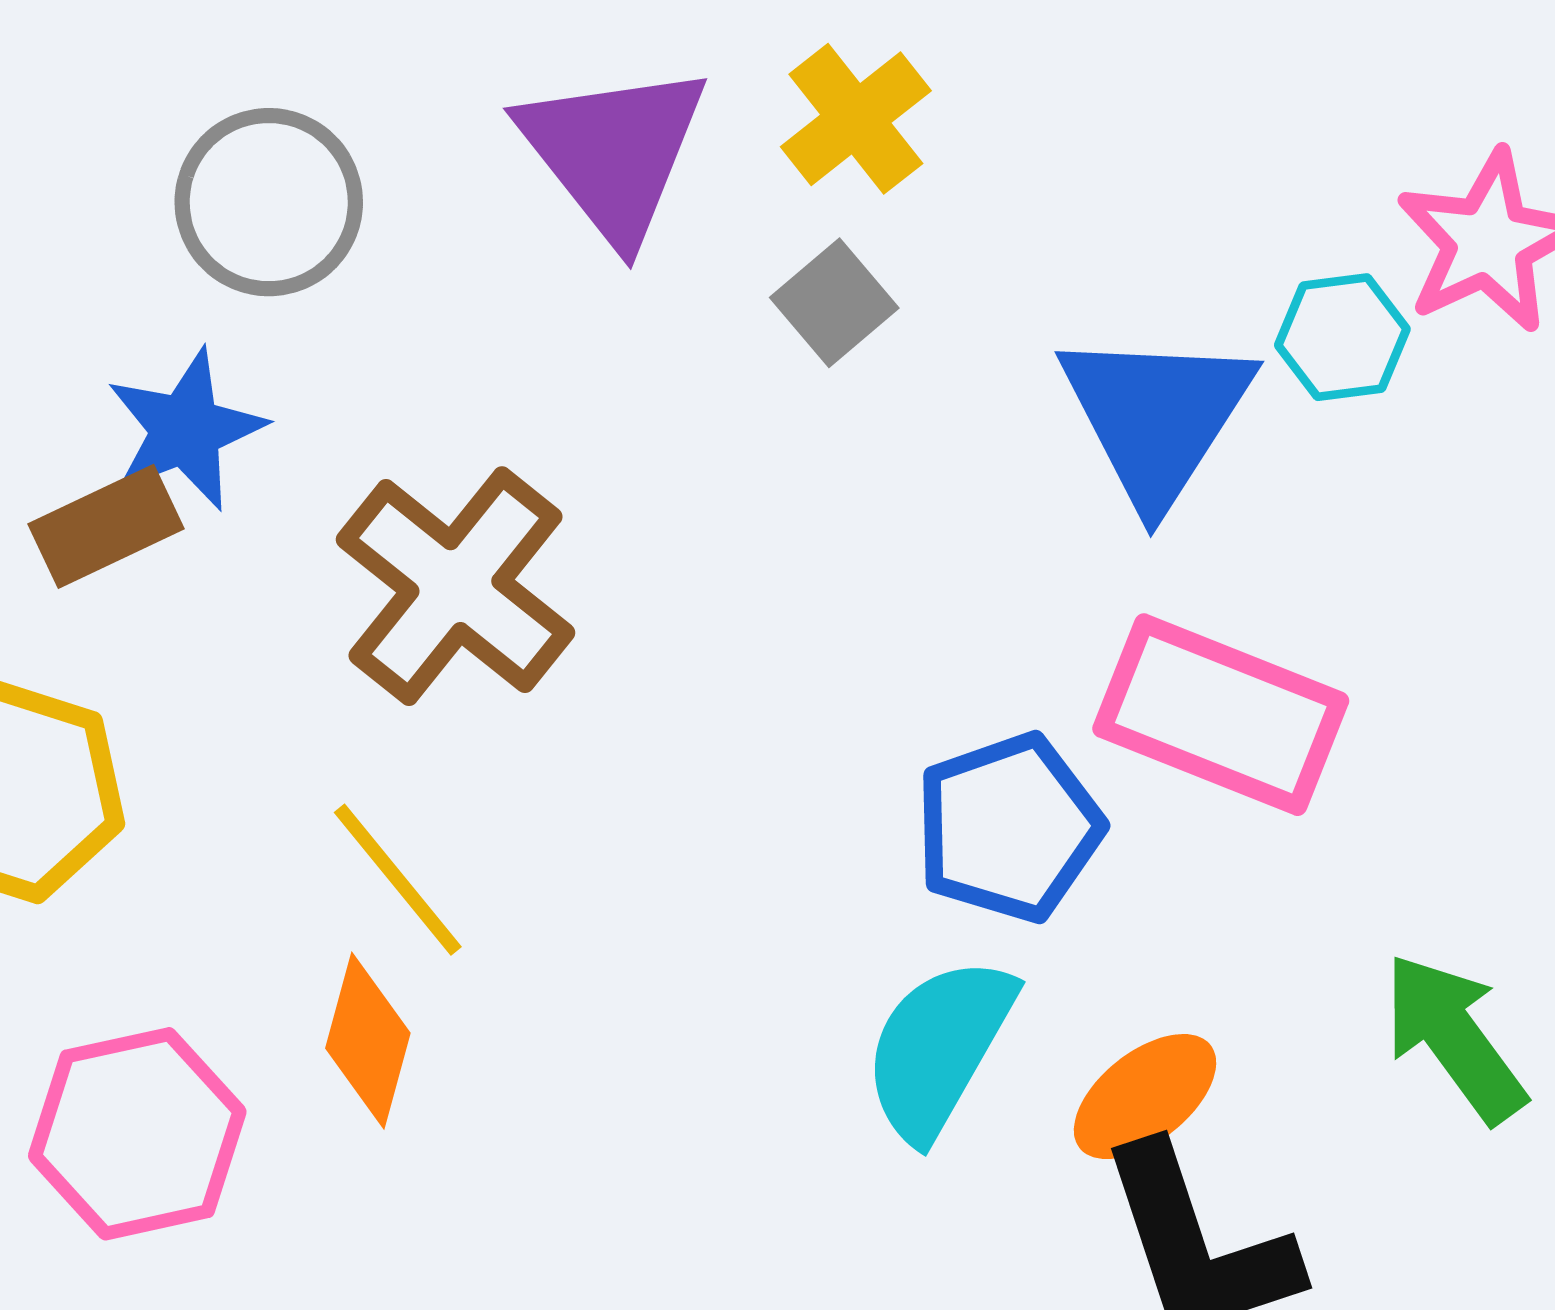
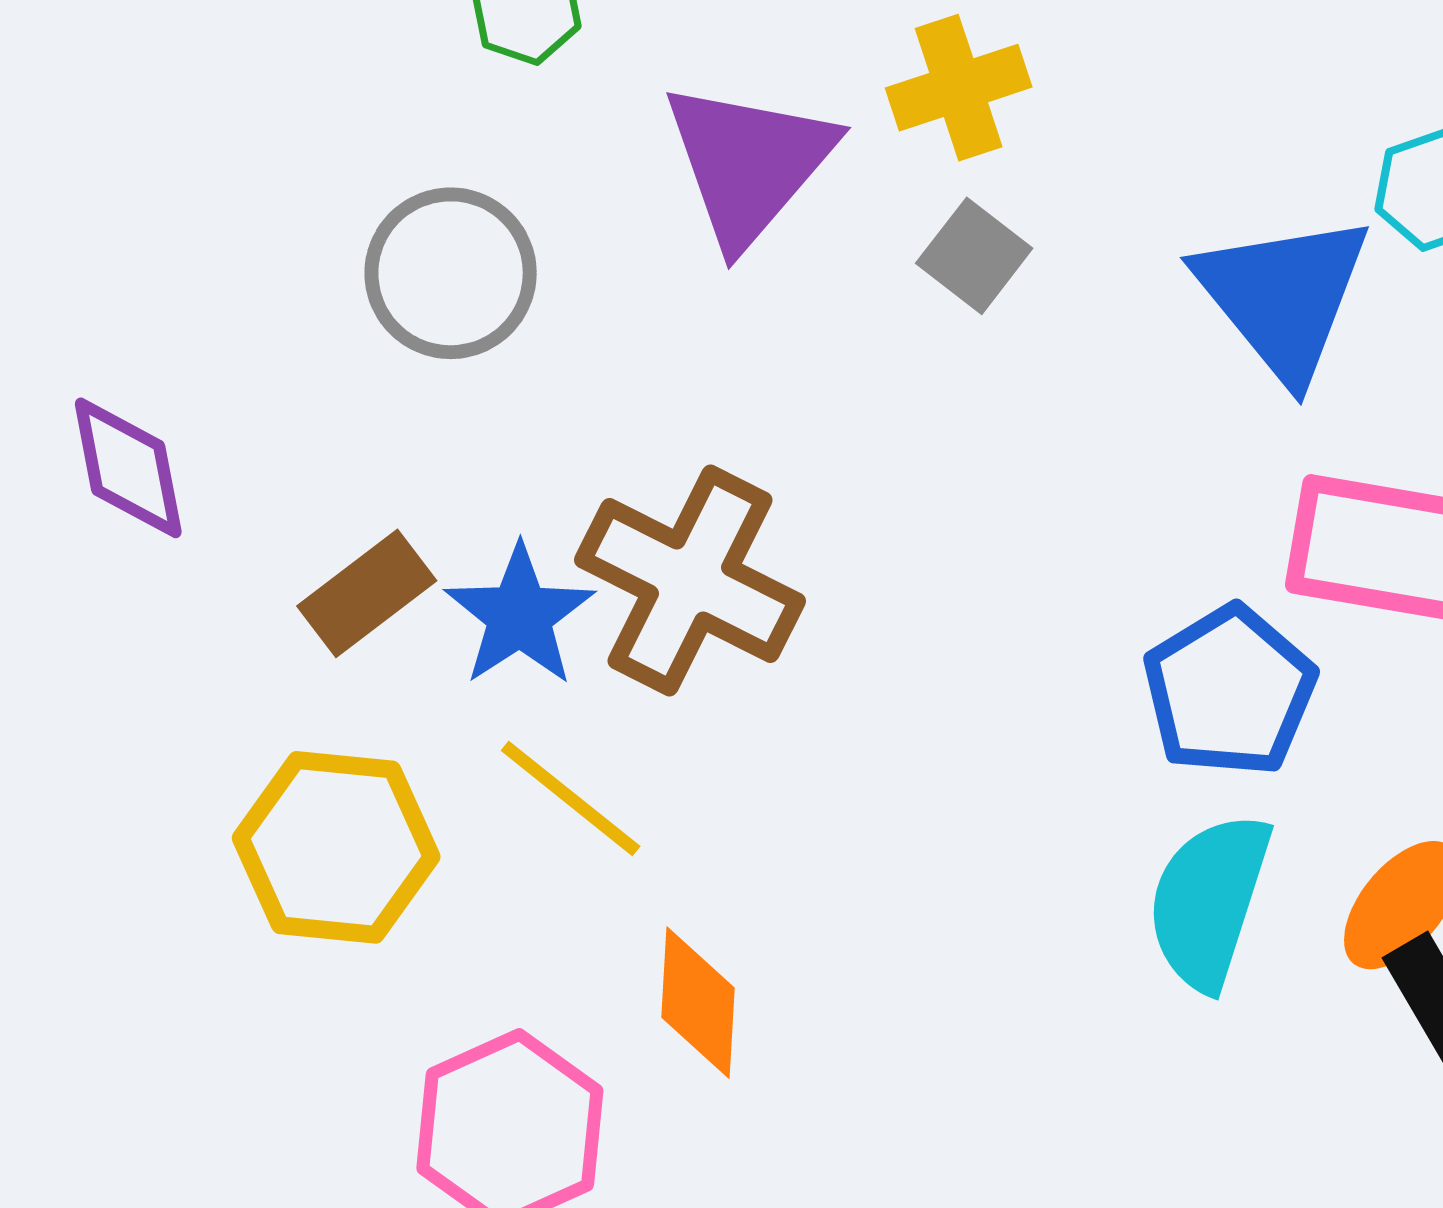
yellow cross: (856, 119) -> (959, 88), turned 32
purple triangle: (614, 152) -> (749, 163), turned 31
blue star: (186, 430) -> (519, 615), moved
yellow line: (398, 880) -> (571, 798), moved

